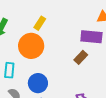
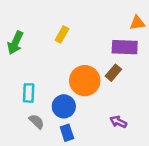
orange circle: (31, 46) -> (85, 81), moved

